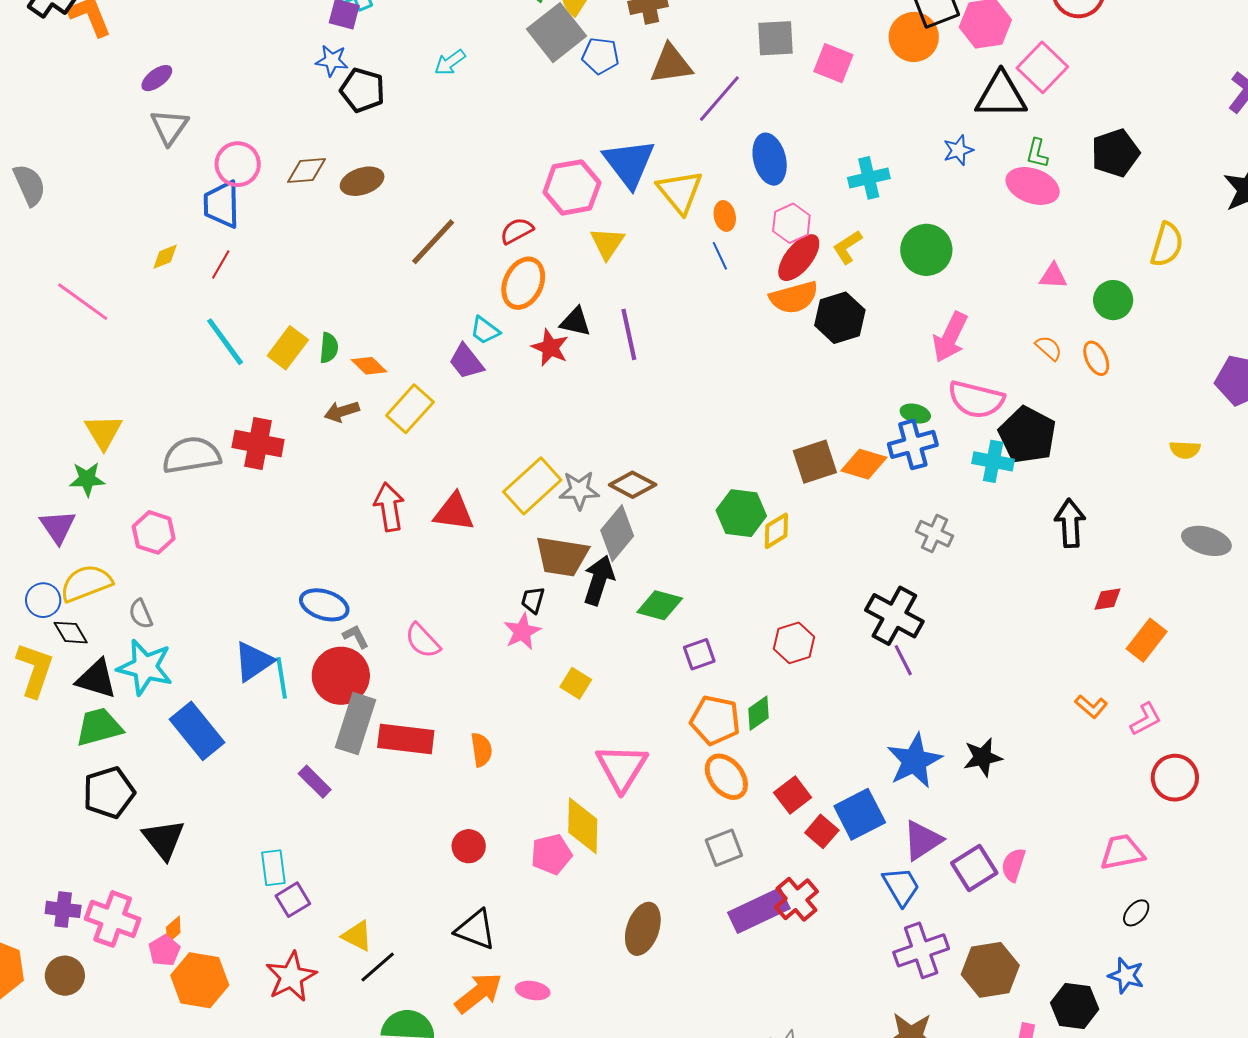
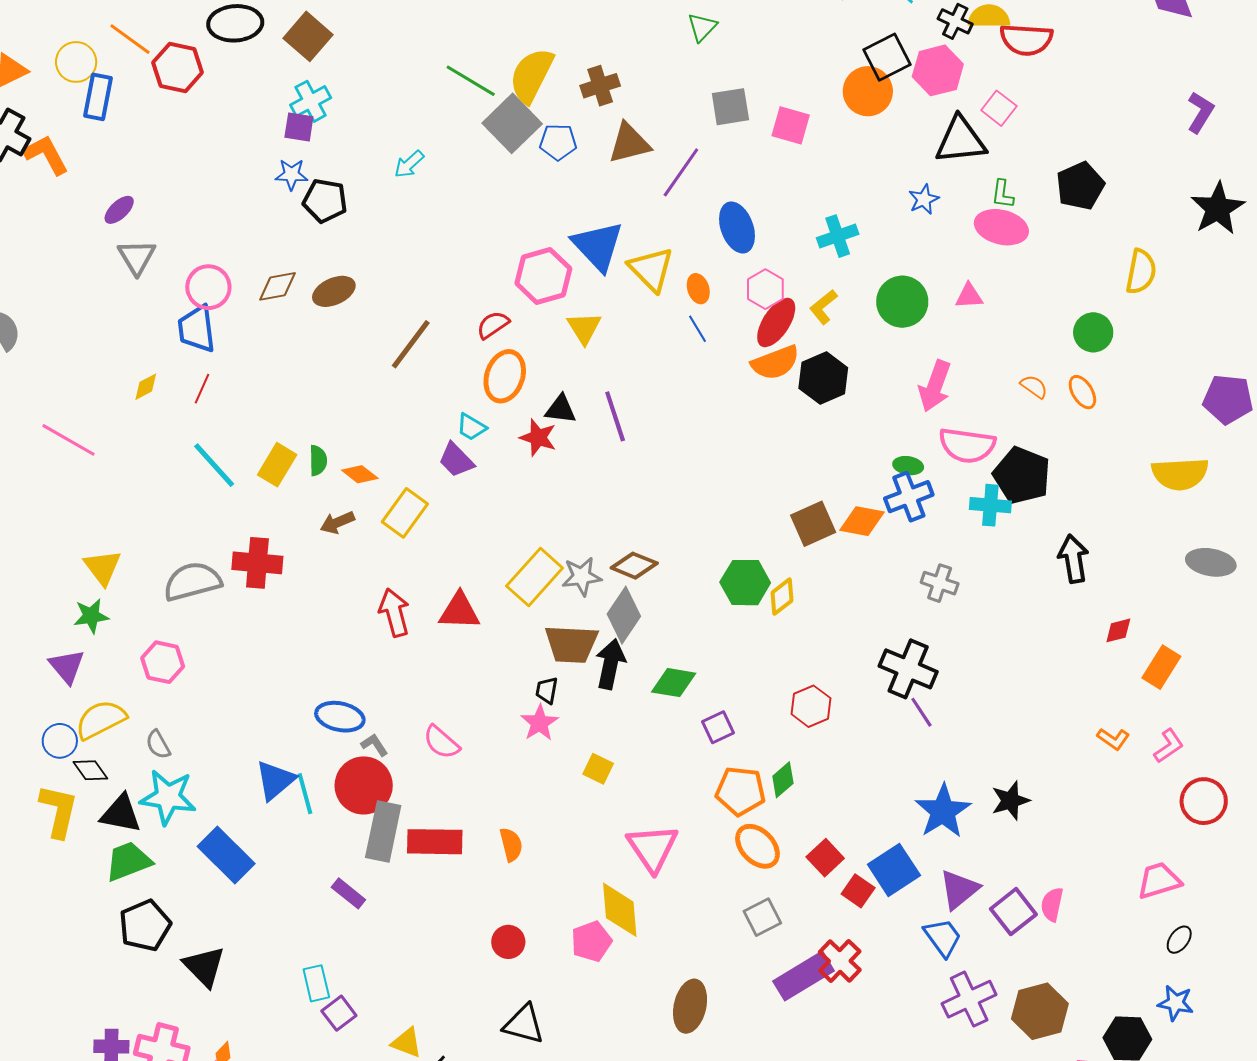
pink square: (1042, 67) -> (999, 108), size x0.7
pink triangle: (1053, 276) -> (969, 296), moved
yellow semicircle: (1185, 450) -> (1180, 474), size x1.8

